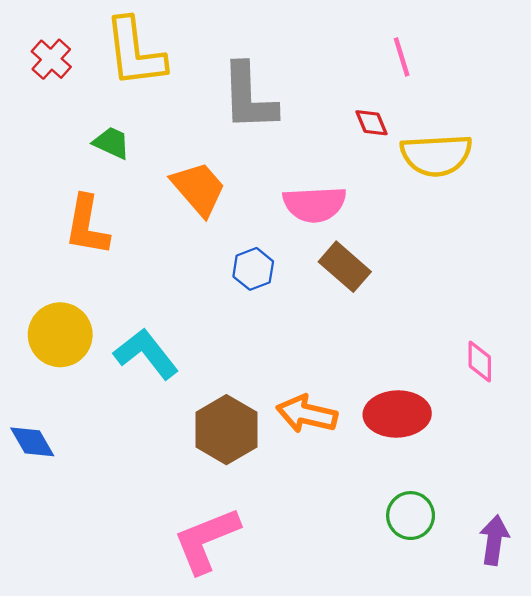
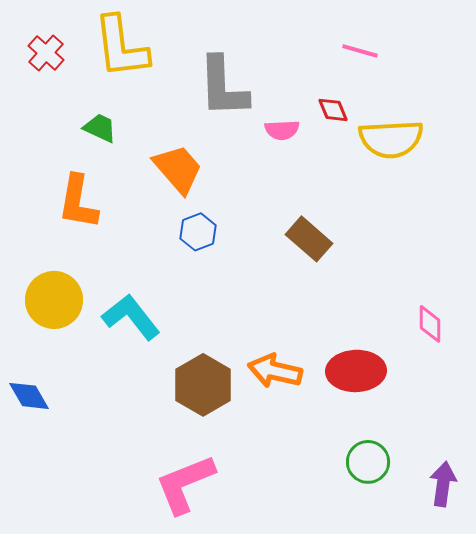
pink line: (402, 57) -> (360, 51), turned -57
pink semicircle: (315, 204) -> (282, 130), moved, size x0.6
blue hexagon: (253, 269) -> (198, 232), moved

